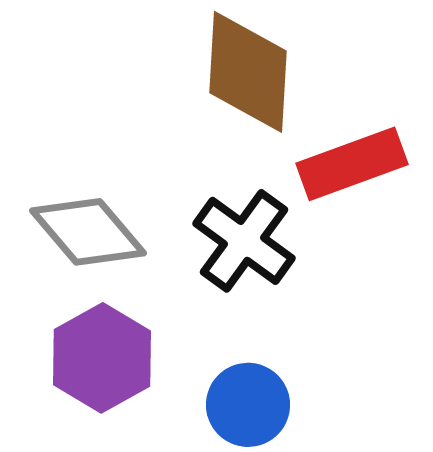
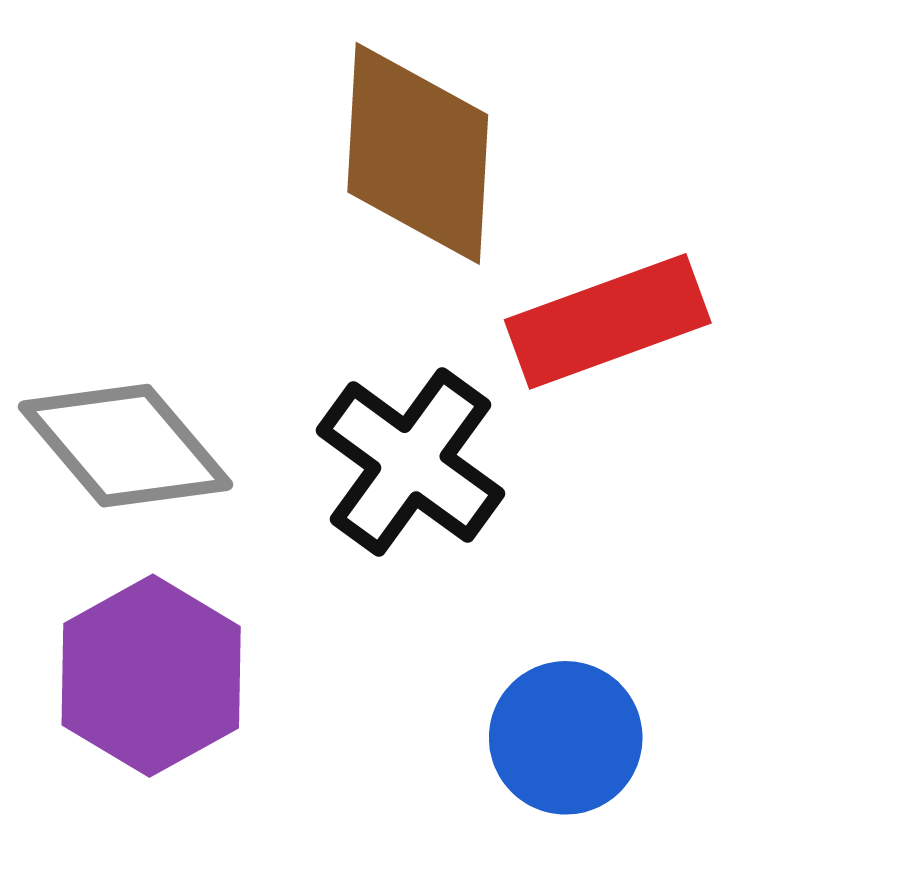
blue circle: (248, 405) -> (566, 738), moved

